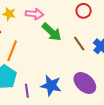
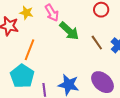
pink arrow: (34, 14) -> (52, 13), turned 54

